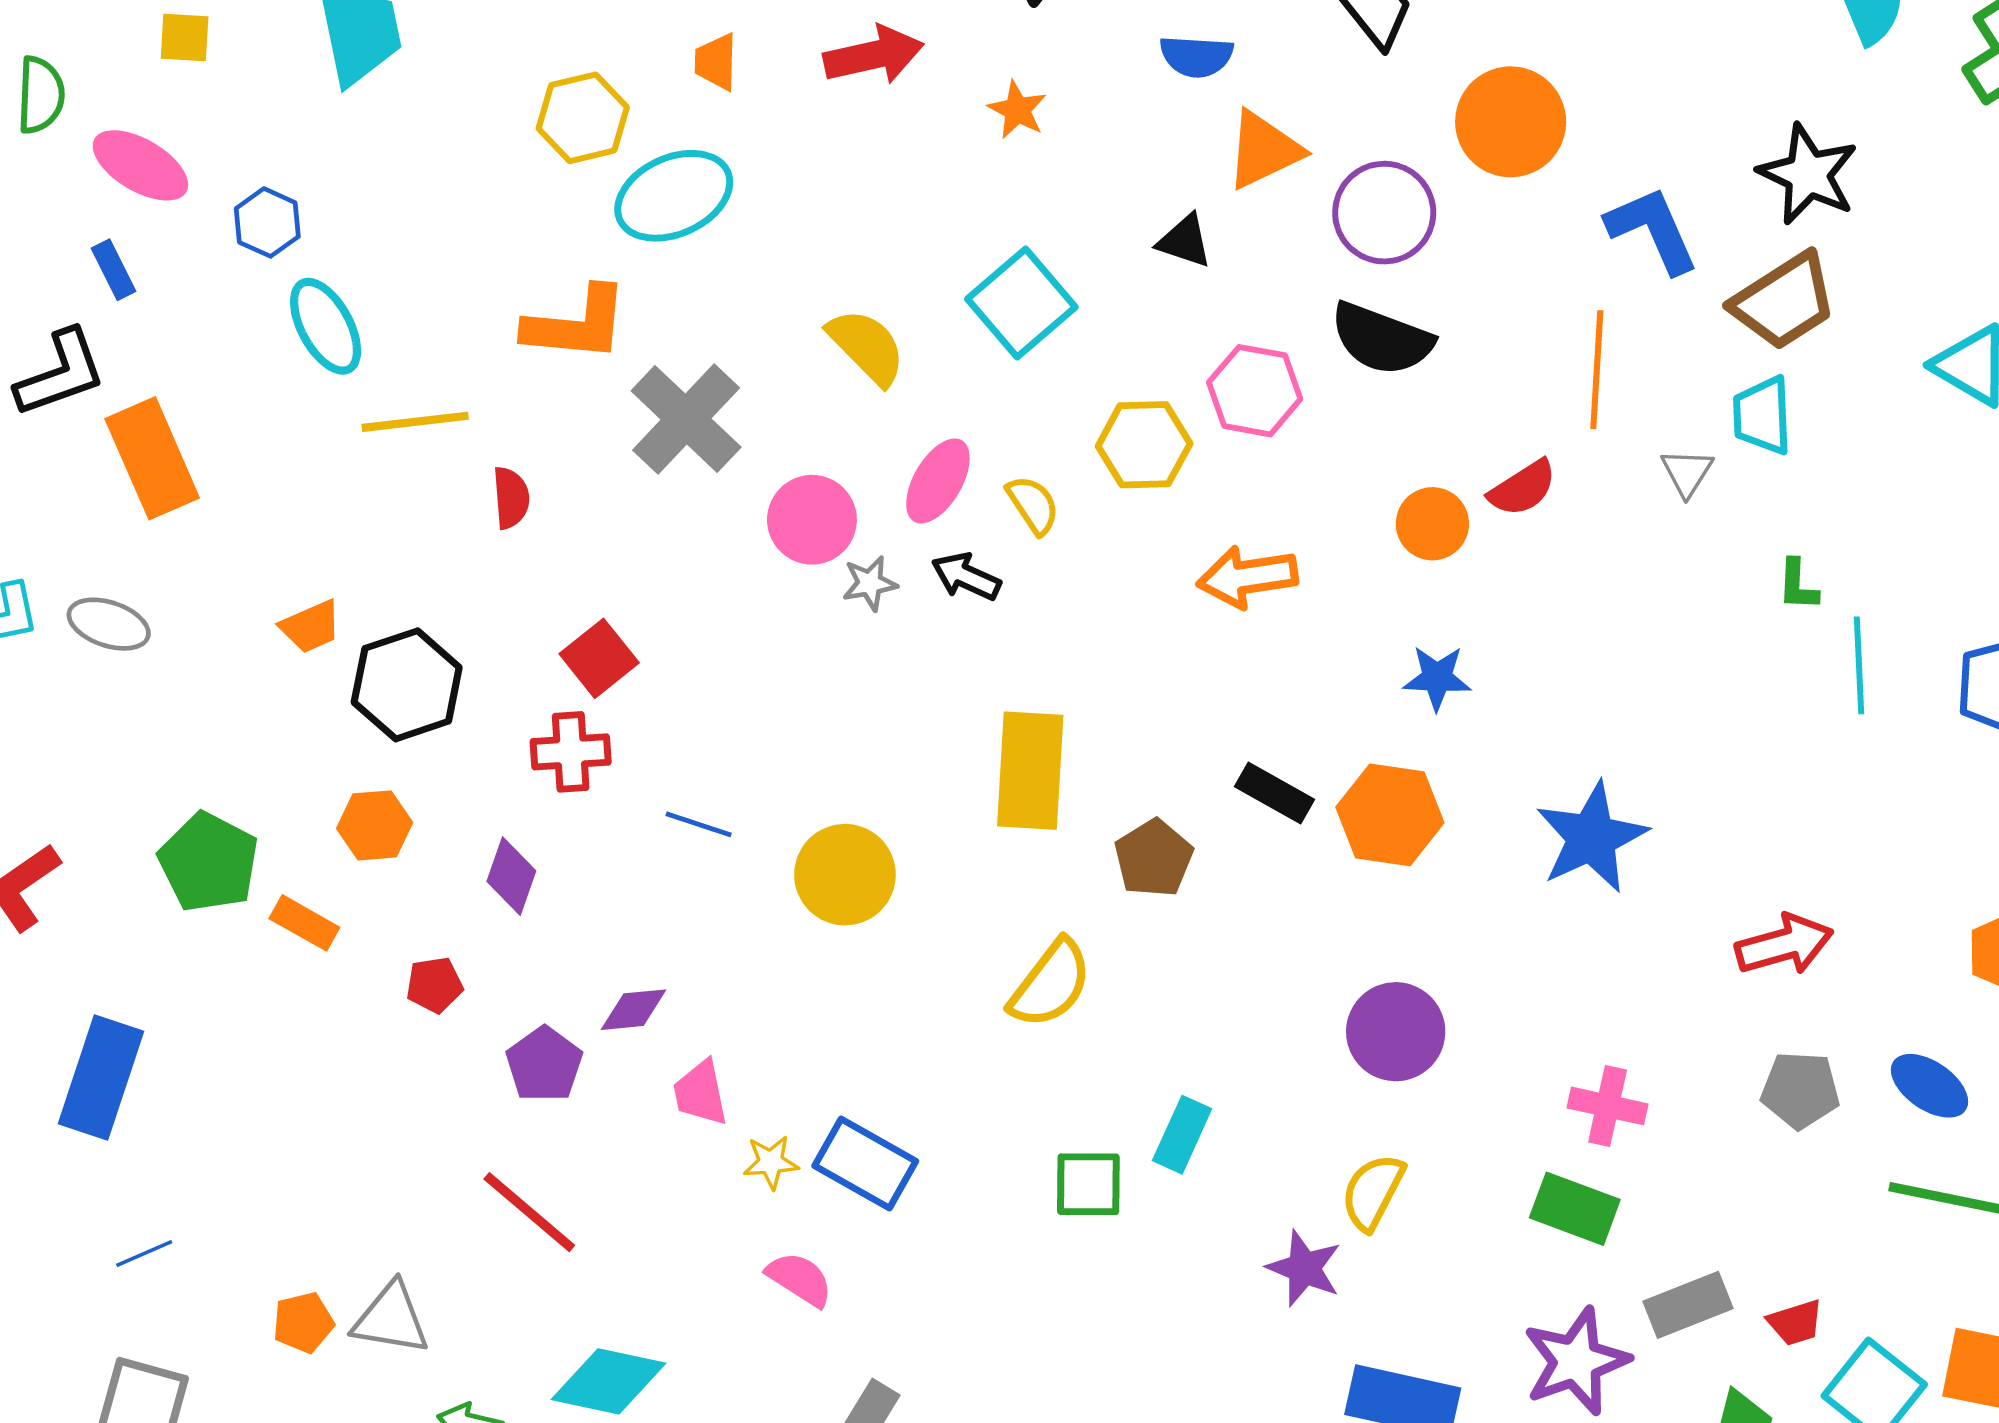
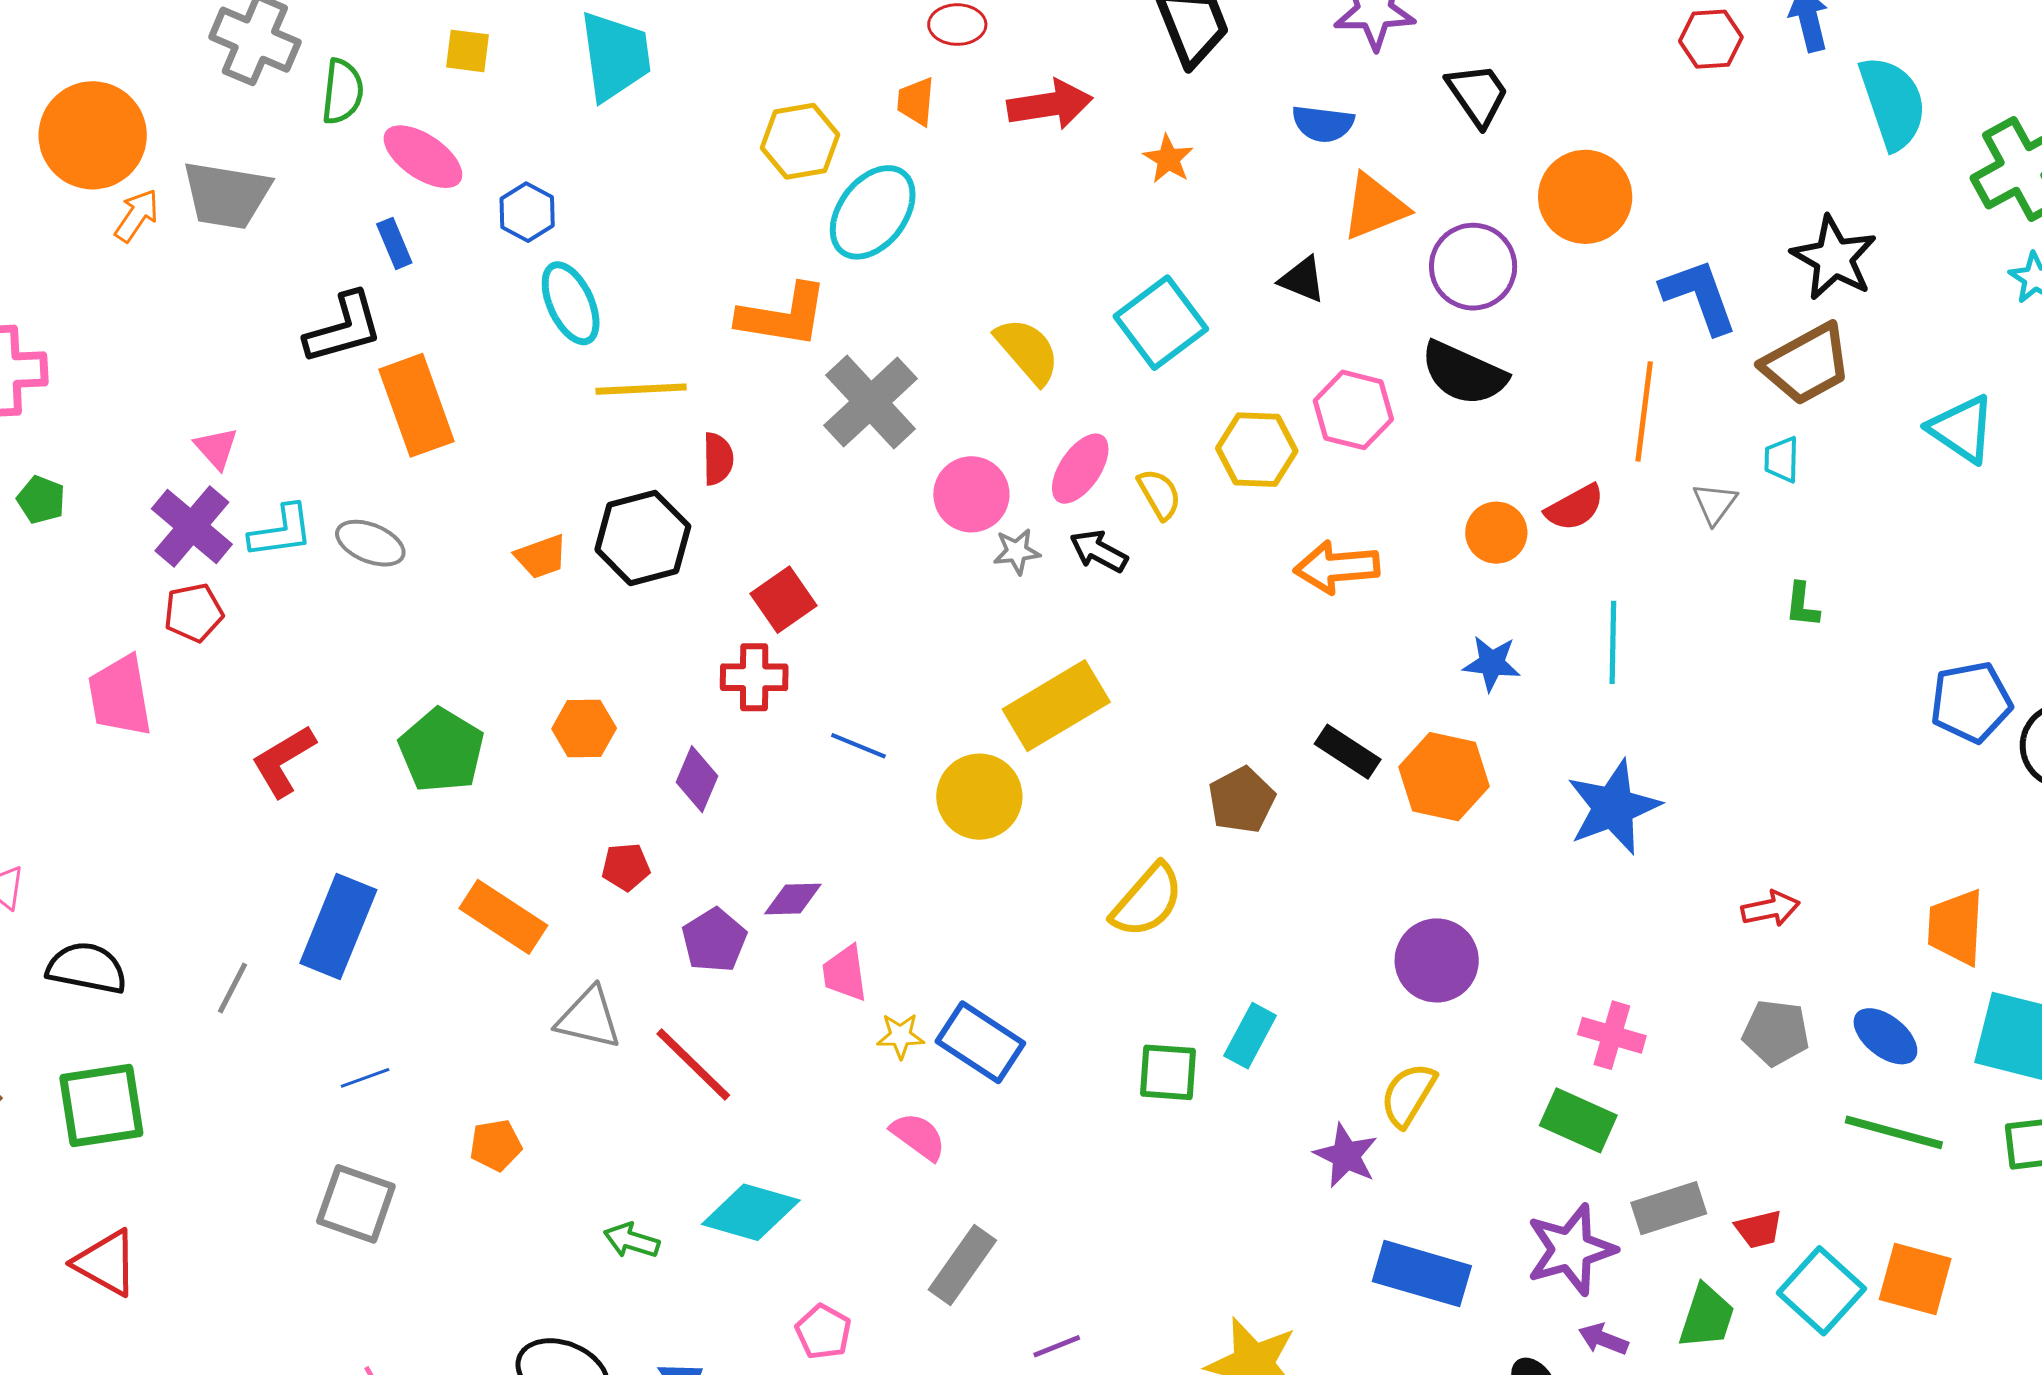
cyan ellipse: (674, 196) -> (873, 212), turned -32
cyan trapezoid: (1762, 416) -> (1782, 460), size x0.7
cyan line: (1859, 665) -> (1613, 642), moved
black hexagon: (407, 685) -> (643, 538), moved
yellow rectangle: (1030, 771) -> (1056, 706), moved, turned 52
orange rectangle: (304, 923) -> (503, 917), moved, size x1.5
red arrow: (1784, 945) -> (1771, 909), size x0.7
gray triangle: (391, 1319) -> (589, 1018), moved

